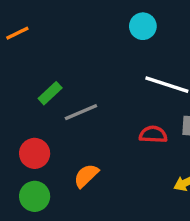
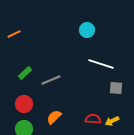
green rectangle: (50, 93) -> (25, 73), moved
red semicircle: (153, 134) -> (93, 119), moved

